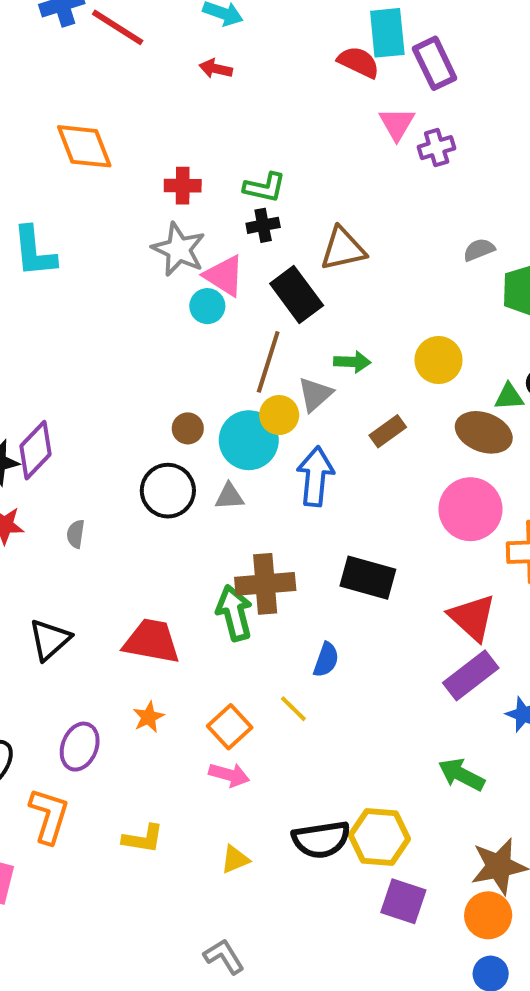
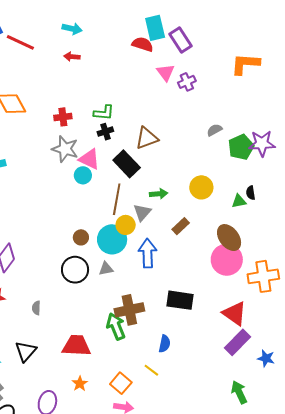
brown ellipse: (484, 432) -> (229, 238), moved, turned 40
gray semicircle: (76, 534) -> (36, 308), moved
green arrow: (461, 775) -> (239, 392), turned 45

